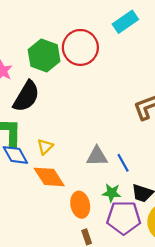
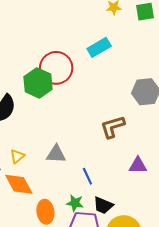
green hexagon: (44, 56) -> (38, 83), moved
gray triangle: (97, 156) -> (56, 154), moved

